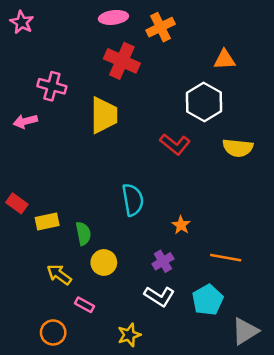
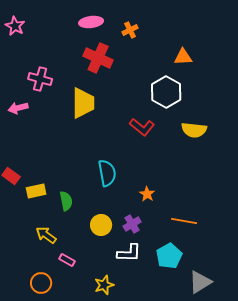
orange cross: (161, 27) -> (130, 30), size x0.7
yellow circle: (104, 262) -> (101, 225), moved
white L-shape: (159, 296) -> (129, 253), turned -30

